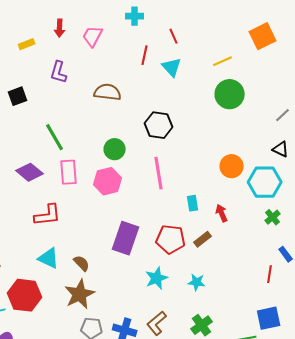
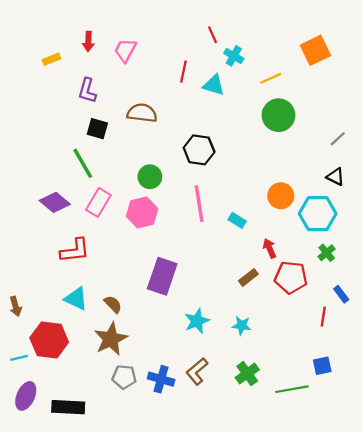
cyan cross: (135, 16) -> (234, 56), moved, turned 30
red line: (174, 36) -> (213, 35), moved
cyan triangle: (172, 67) -> (214, 85), turned -30
black square: (18, 96) -> (97, 129), moved, turned 36
pink rectangle: (69, 172) -> (98, 202), turned 35
cyan rectangle: (193, 203) -> (237, 220), moved, turned -49
red pentagon: (171, 239) -> (291, 277), moved
blue square: (269, 318) -> (322, 366), size x0.7

